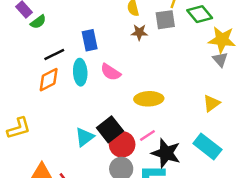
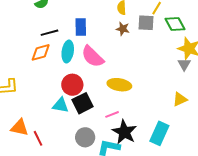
pink semicircle: (111, 72) -> (93, 57), size x1.4
yellow triangle: (211, 103) -> (180, 99), moved
cyan triangle: (85, 137) -> (60, 105), turned 36
red circle: (122, 144) -> (72, 85), moved
cyan rectangle: (207, 146) -> (159, 133), turned 65

